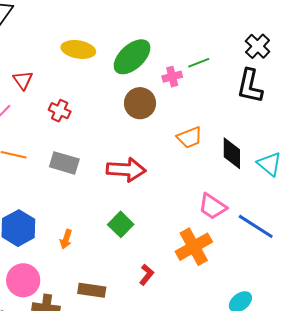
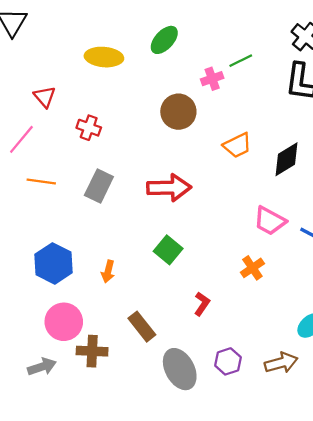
green ellipse: (132, 57) -> (164, 40), moved, size x0.7
black diamond: (232, 153) -> (286, 159), turned 64
gray rectangle: (64, 163) -> (99, 186), turned -76
orange cross: (194, 247) -> (252, 268), size x0.6
brown rectangle: (92, 290) -> (142, 327), turned 48

